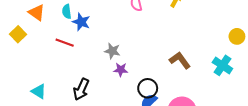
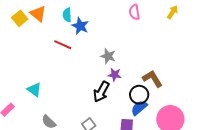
yellow square: (18, 34) -> (20, 18), moved
brown L-shape: (180, 60) -> (152, 79), moved
black arrow: (81, 89) -> (101, 92), moved

